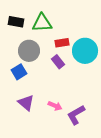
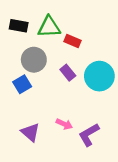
red rectangle: (62, 43) -> (72, 41), moved, turned 32
cyan circle: (85, 51) -> (99, 76), moved
purple triangle: (26, 103) -> (30, 132), moved

